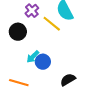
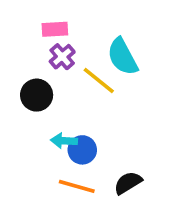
cyan arrow: (33, 57) -> (64, 141), turned 48
orange line: (19, 83) -> (77, 186), moved

